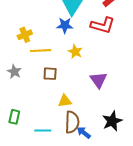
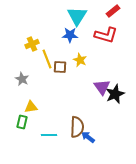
yellow line: (41, 51) -> (47, 59), turned 72
brown square: (50, 74) -> (60, 67), moved
yellow triangle: (65, 101) -> (31, 107), moved
black star: (112, 121) -> (115, 94), moved

